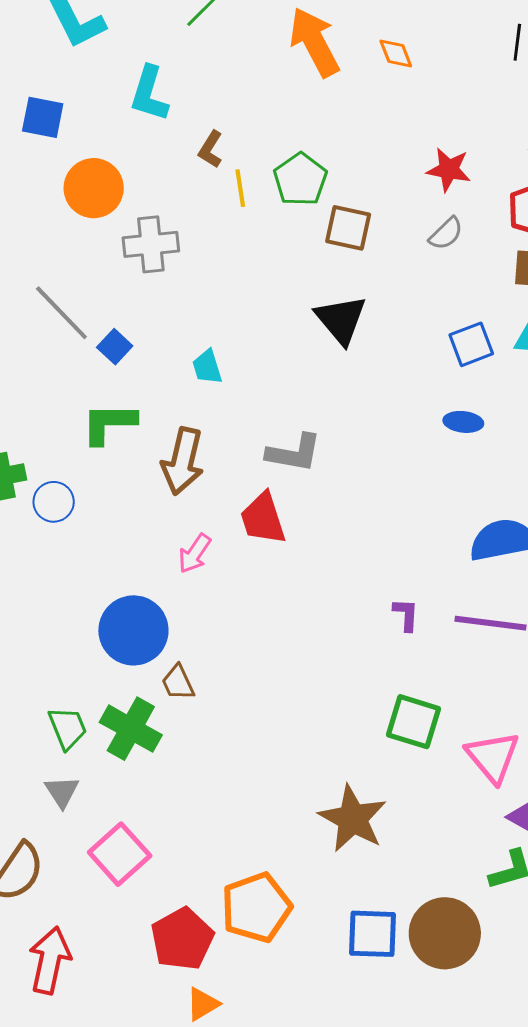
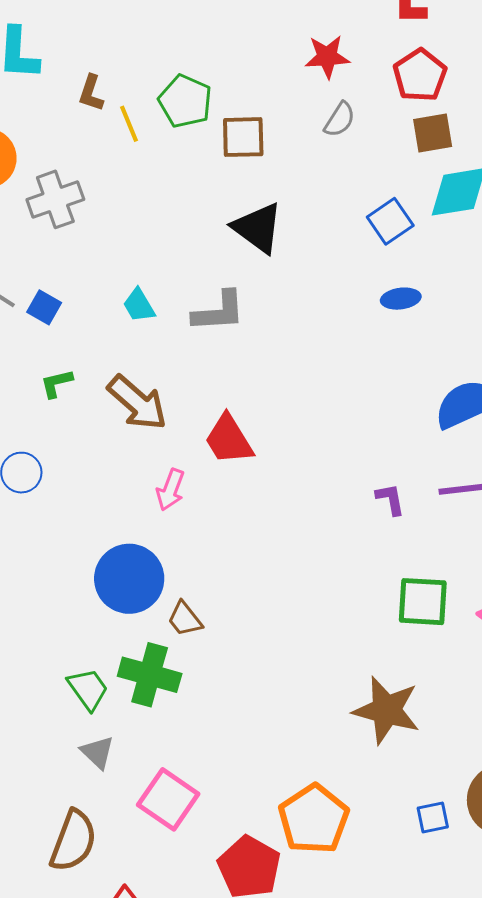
green L-shape: (109, 423) -> (56, 383), size x0.6
gray L-shape: (294, 453) -> (219, 312), moved
brown arrow: (183, 461) -> (137, 403), turned -48
blue square: (372, 934) -> (433, 817), size x0.6

